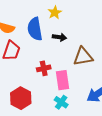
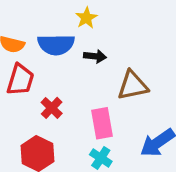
blue semicircle: (35, 29) -> (56, 45), turned -80
red cross: (44, 68) -> (52, 108), moved, turned -32

